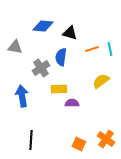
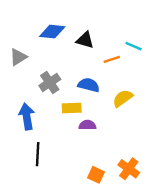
gray triangle: (15, 47) -> (18, 57), turned -42
cyan line: (110, 49) -> (134, 46), moved, turned -56
blue semicircle: (61, 57) -> (89, 85), moved, turned 96
black line: (31, 140) -> (38, 154), moved

